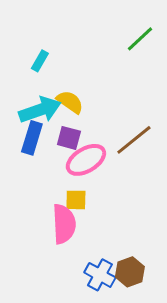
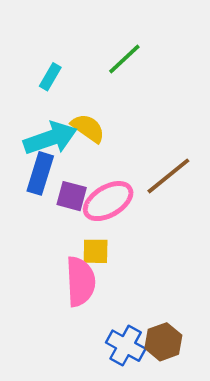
green line: (140, 39) -> (124, 59), moved
purple square: (69, 138) -> (72, 196), moved

